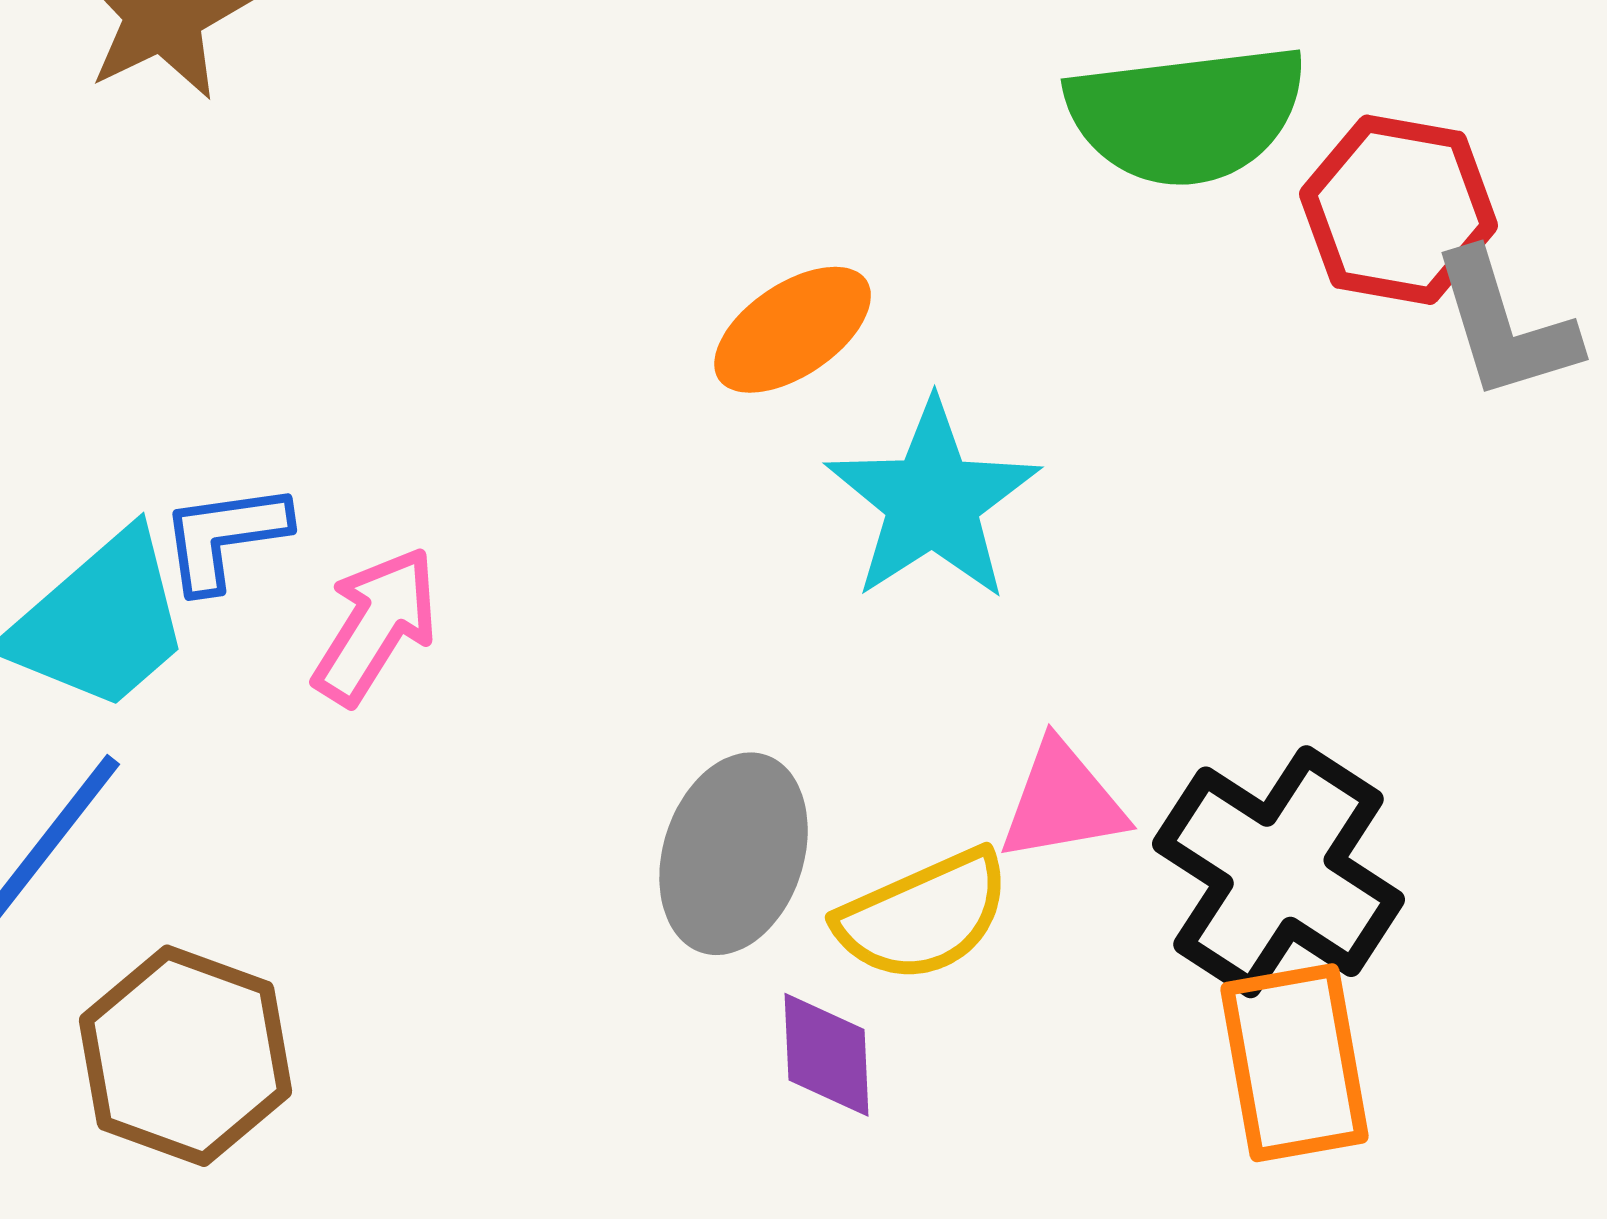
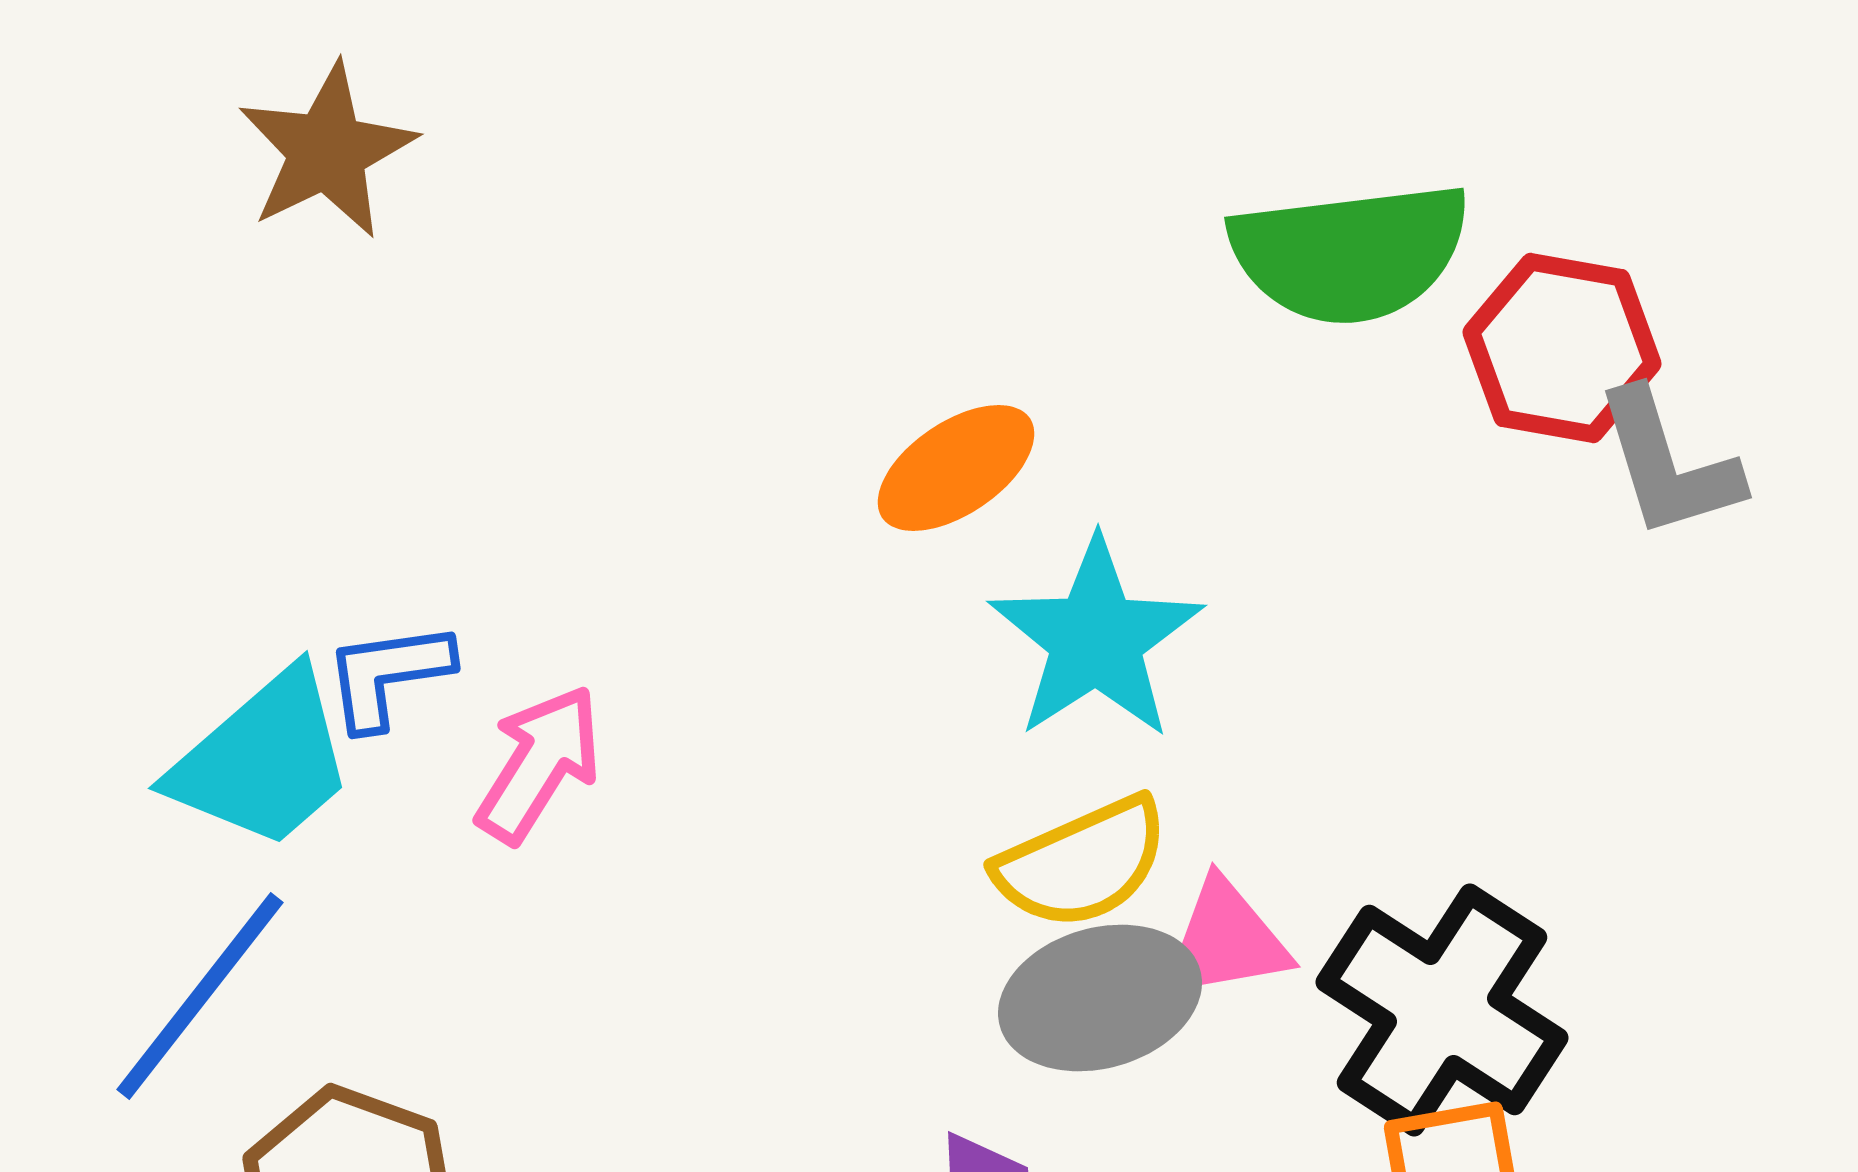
gray ellipse: (734, 854) -> (1100, 998), moved, turned 56
yellow semicircle: (924, 916) -> (1082, 863), moved

